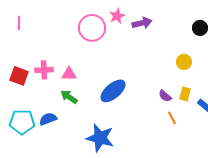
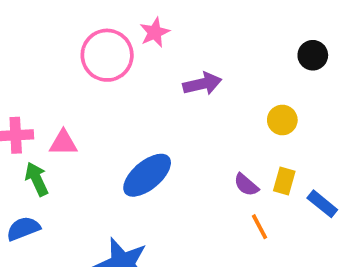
purple arrow: (142, 23) -> (202, 84), moved
green arrow: (69, 97) -> (37, 179), moved, turned 30

